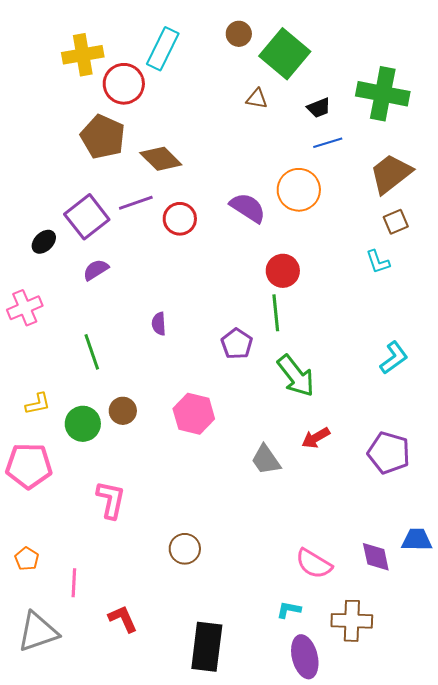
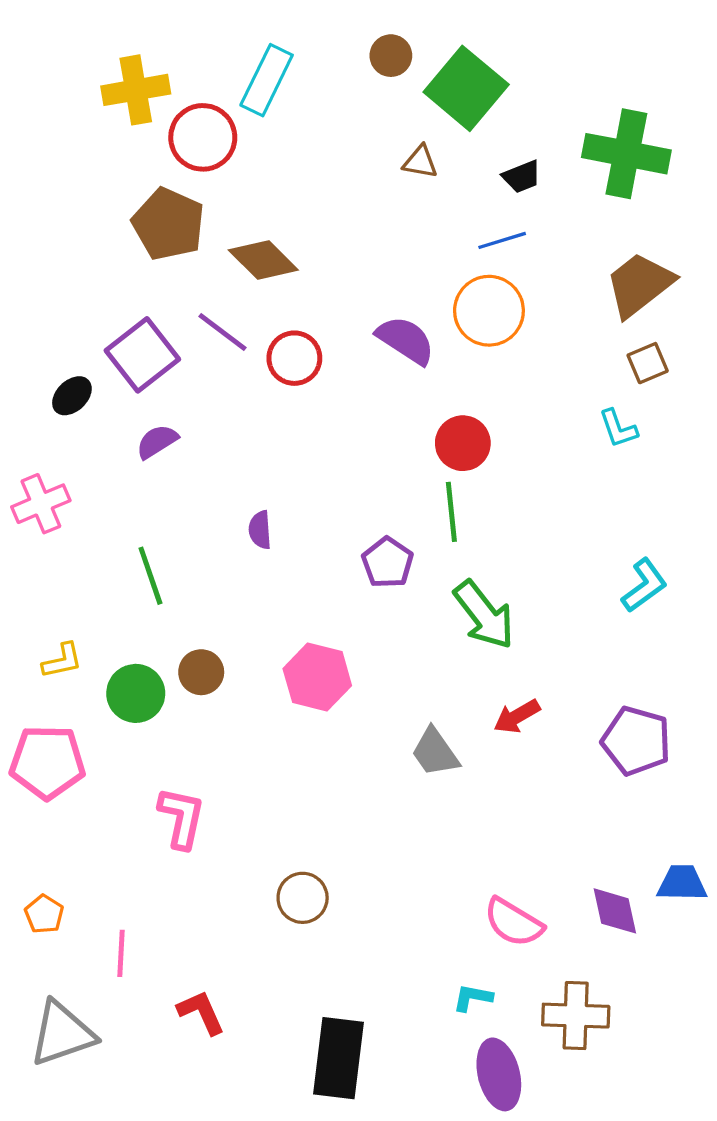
blue line: (328, 143) -> (502, 240), moved
purple line: (136, 203) -> (222, 332), turned 56

